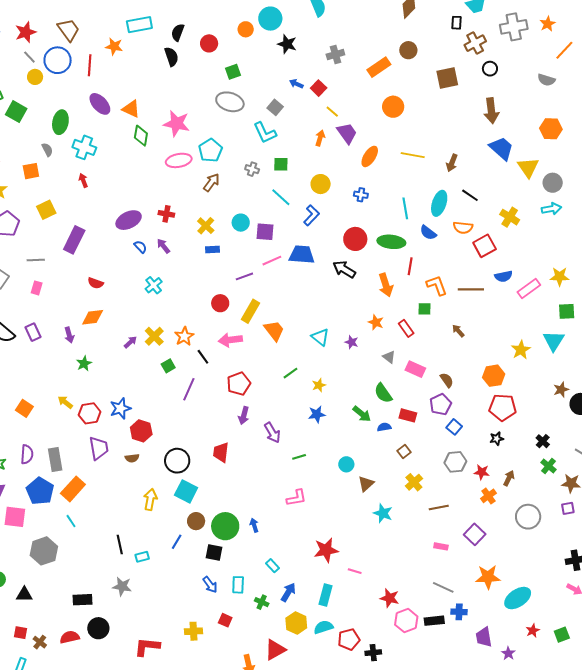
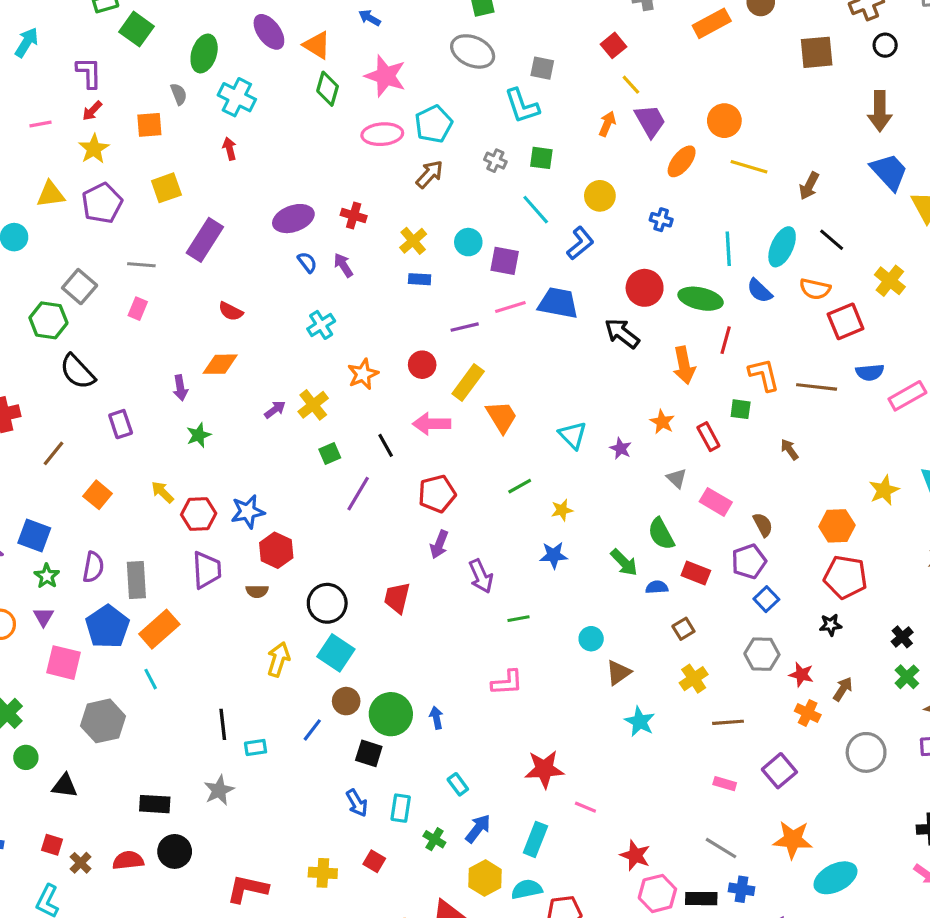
blue arrow: (296, 84) -> (370, 18), moved
gray square: (275, 107) -> (542, 68), turned -35
orange circle: (393, 107) -> (724, 121), moved
purple rectangle: (33, 332) -> (121, 424), moved
orange star: (184, 336) -> (363, 374), moved
orange cross: (488, 496) -> (808, 713), turned -35
gray star: (122, 586) -> (219, 790), turned 30

